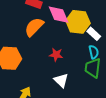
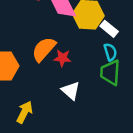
orange semicircle: (34, 27) -> (44, 49), moved

